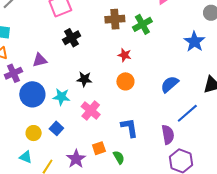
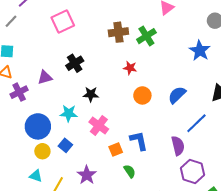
black cross: (72, 38) -> (75, 63), moved
orange circle: (125, 81) -> (142, 95), moved
blue circle: (32, 94) -> (38, 126), moved
orange square: (99, 148) -> (116, 150), moved

